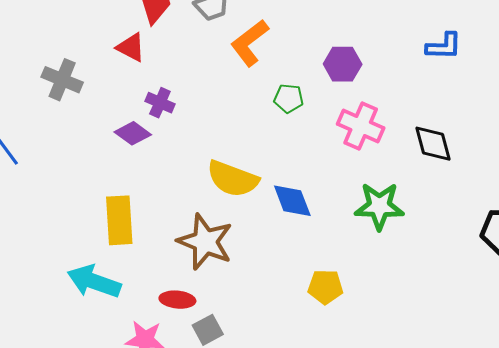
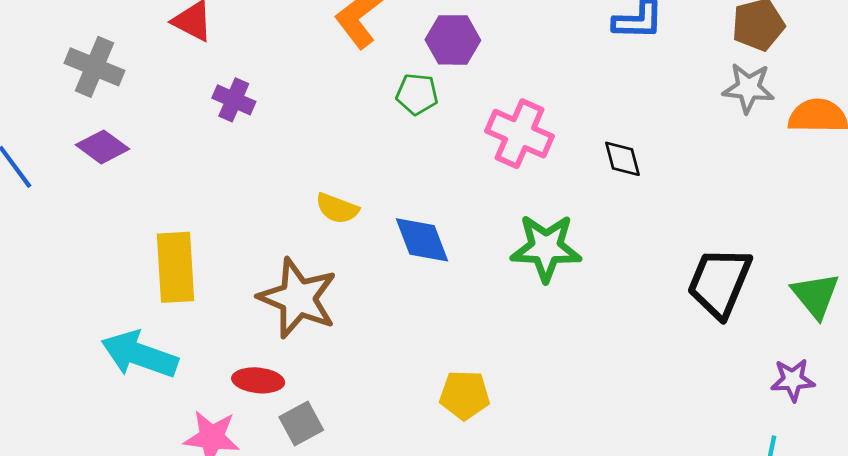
purple hexagon: (343, 64) -> (453, 40), moved
purple diamond: (133, 133) -> (102, 147), moved
black diamond: (433, 144) -> (622, 159), size x0.7
yellow semicircle: (233, 179) -> (337, 208), size x0.6
yellow pentagon: (325, 287) -> (465, 395), moved

